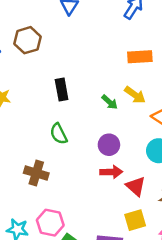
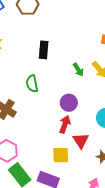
red arrow: (111, 172) -> (65, 124), turned -84
yellow square: (135, 220) -> (61, 155), moved

